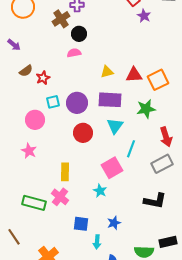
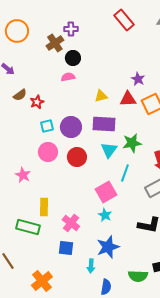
purple star: (144, 16) -> (138, 79), moved
green star: (146, 109) -> (132, 143), moved
pink circle: (35, 120) -> (48, 152), moved
yellow rectangle: (65, 172) -> (44, 207), moved
cyan star: (100, 191) -> (105, 215), moved
pink cross: (60, 197) -> (71, 223), moved
blue star: (114, 223) -> (108, 247), size x1.6
blue square: (81, 224) -> (66, 248), moved

